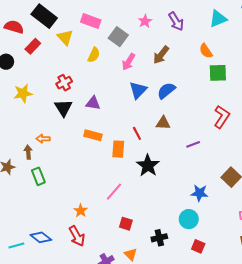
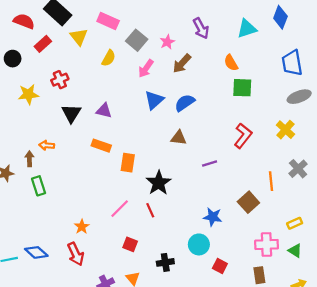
pink star: (145, 21) -> (167, 42), moved
red cross: (64, 83) -> (60, 80), moved
red line: (137, 133) -> (150, 210), moved
red square: (198, 246) -> (220, 266), moved

